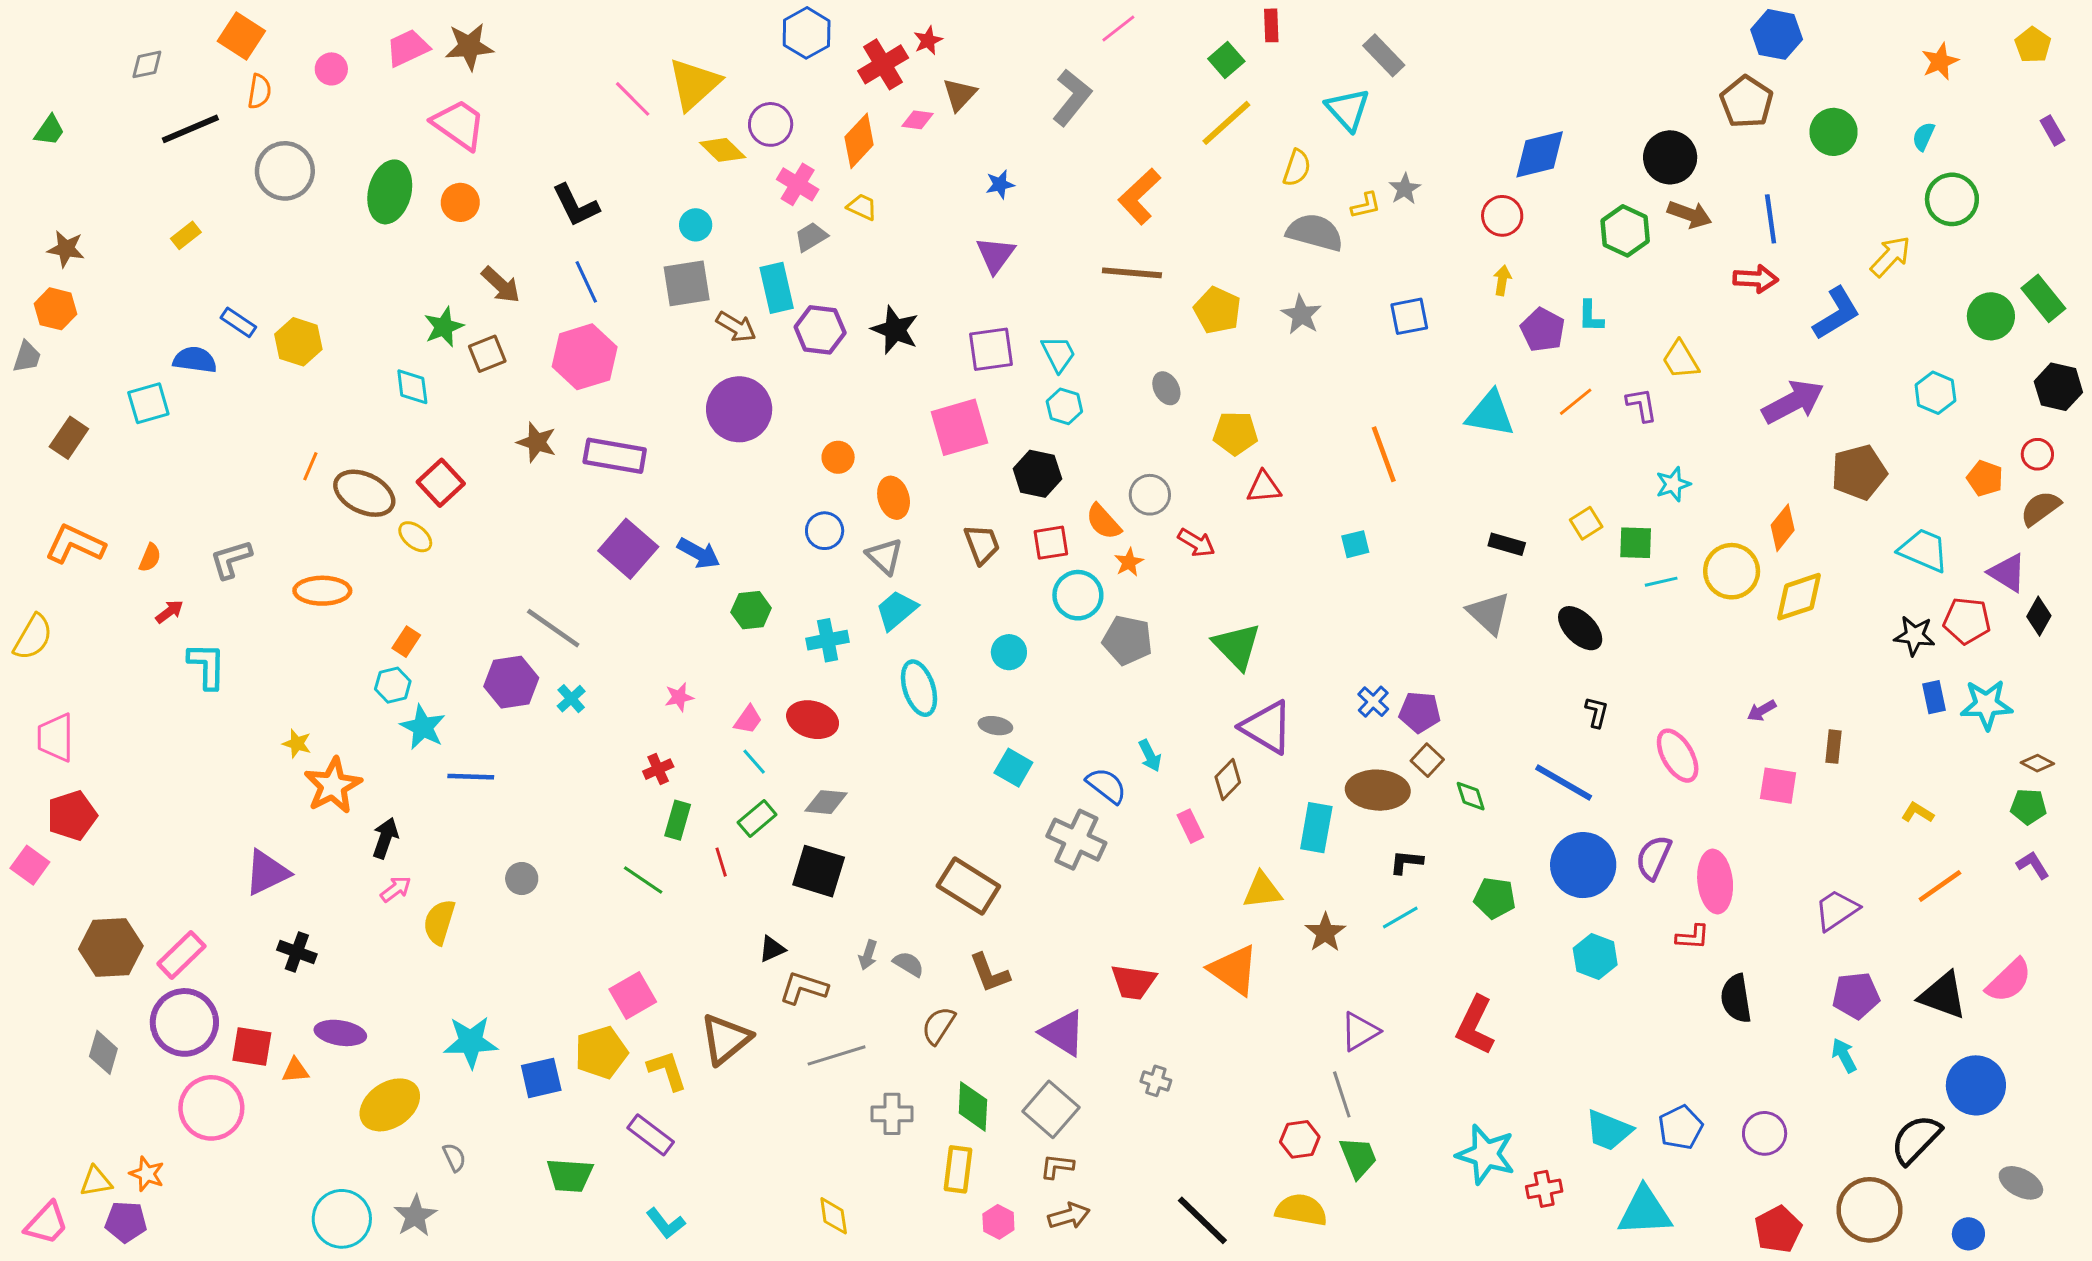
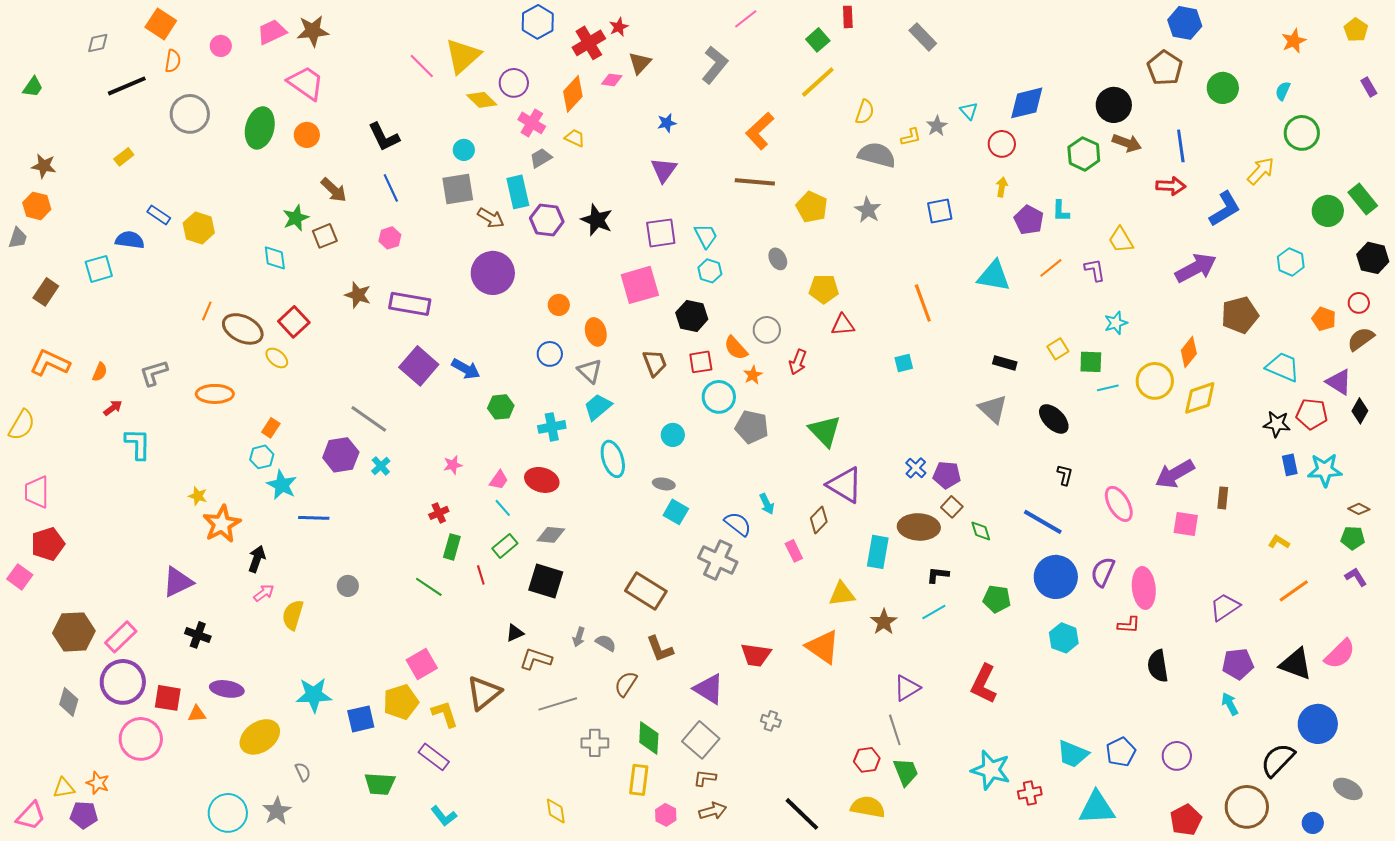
cyan triangle: (1348, 109) -> (969, 111), moved, size x0.6
pink hexagon: (585, 357) -> (390, 238), size x0.5
red arrow: (1196, 543) -> (798, 362), turned 80
purple arrow: (1762, 711) -> (1175, 474), size x2.0

